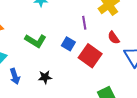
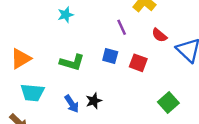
red square: (90, 56) -> (138, 63), size x0.7
blue arrow: (15, 76) -> (72, 104), moved

